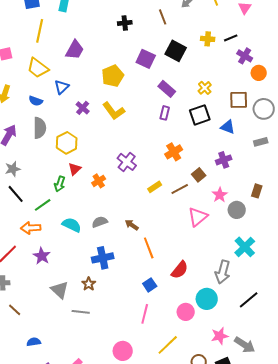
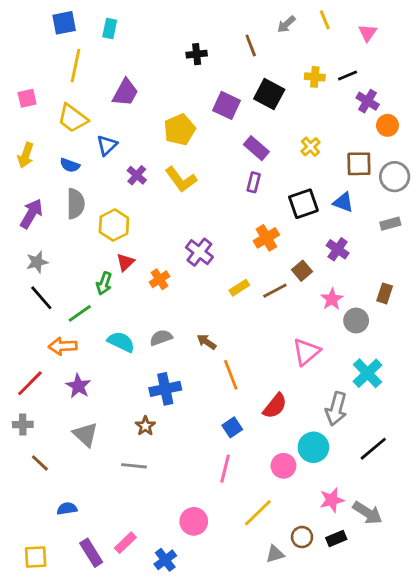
black square: (200, 115) -> (303, 204), moved
purple cross: (224, 160) -> (338, 249), turned -35
pink triangle: (198, 217) -> (306, 352), moved
gray triangle: (60, 290) -> (85, 434), moved

